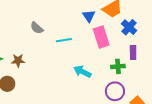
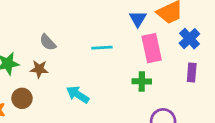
gray semicircle: (37, 28) -> (48, 42), moved
green cross: (118, 66) -> (142, 81), moved
cyan arrow: (82, 72) -> (78, 95), moved

